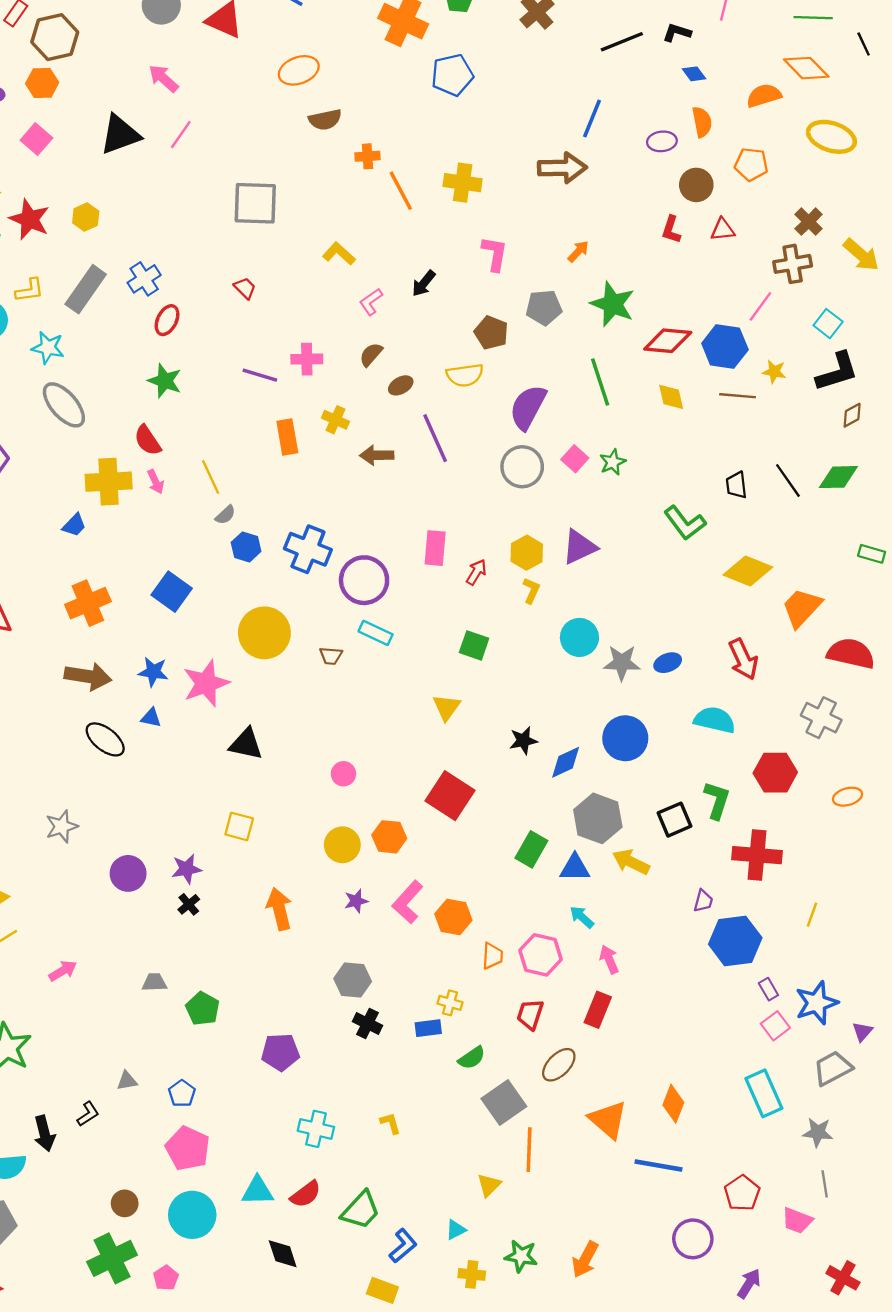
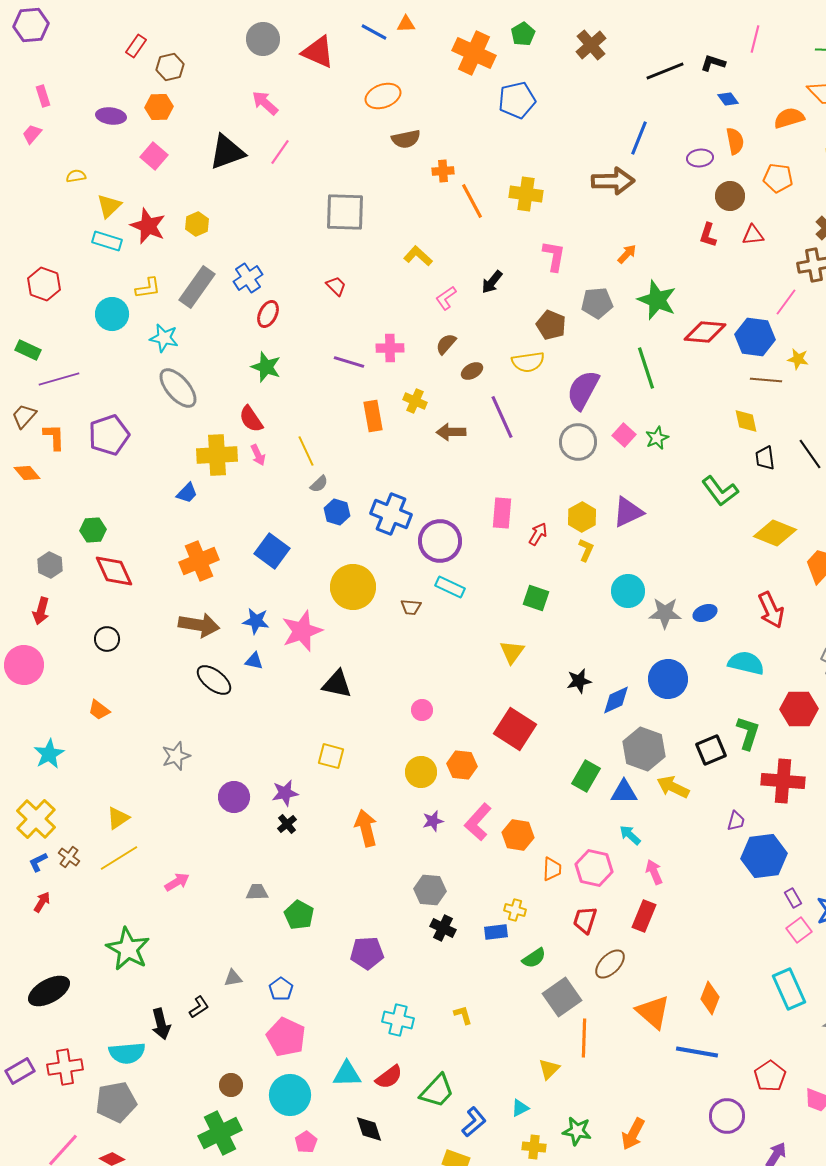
brown hexagon: (55, 37) -> (170, 67), size x0.7
yellow diamond: (671, 397) -> (746, 421), moved
pink pentagon: (166, 1278) -> (306, 1142), moved

